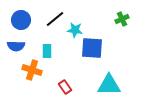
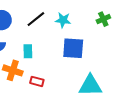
cyan star: (75, 30) -> (63, 20), moved
red rectangle: (65, 87) -> (37, 81), moved, turned -40

